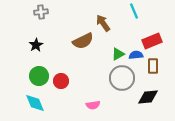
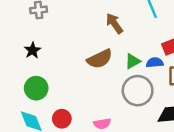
brown semicircle: (83, 41) -> (100, 59), moved
red circle: (61, 81) -> (62, 119), moved

